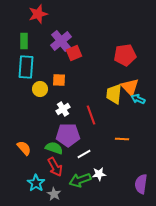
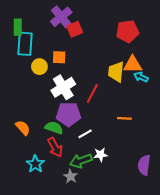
green rectangle: (24, 41) -> (18, 27), moved
orange triangle: (130, 87) -> (133, 65), turned -48
white cross: (63, 109) -> (63, 87), size x1.6
red line: (91, 115) -> (92, 94), turned 48
gray star: (54, 194) -> (71, 176), moved

